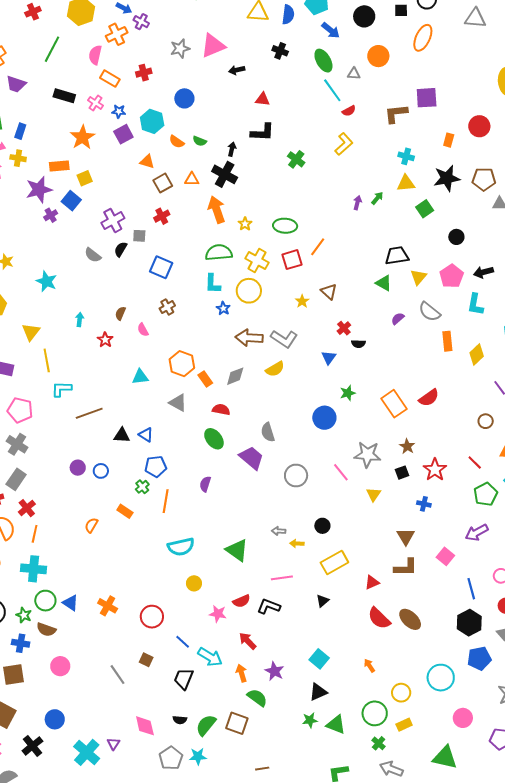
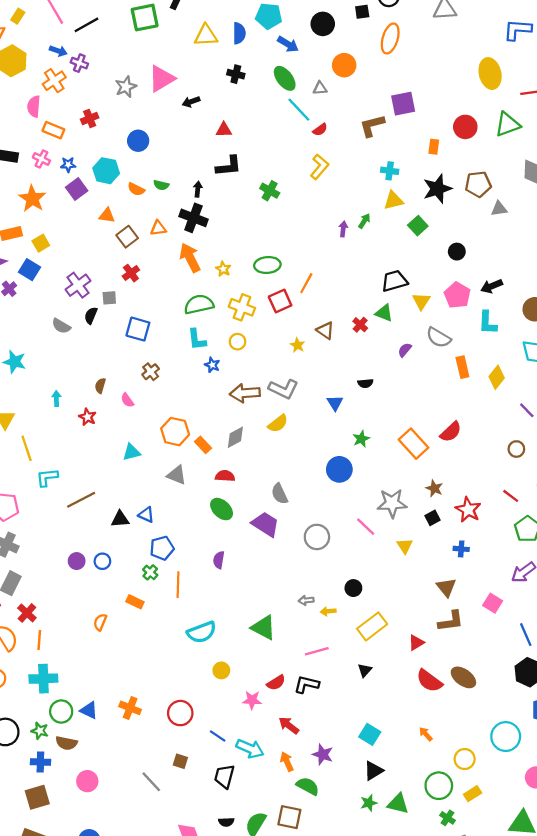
yellow circle: (249, 291) -> (238, 342), size x0.6
red cross: (344, 328) -> (360, 325), moved

